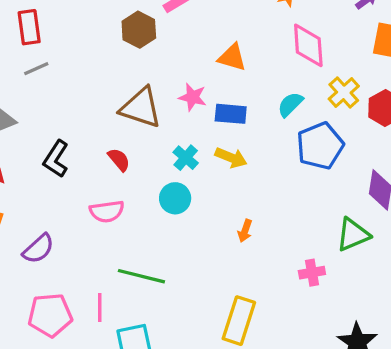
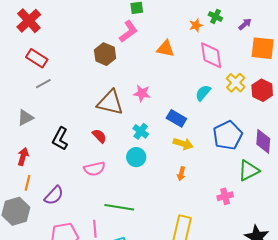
red rectangle: (29, 27) -> (37, 58), turned -45
orange triangle: (232, 57) -> (165, 49), moved
blue rectangle: (231, 114) -> (176, 118), moved, turned 30
blue pentagon: (320, 146) -> (228, 135), moved
yellow arrow: (231, 158) -> (183, 144), moved

